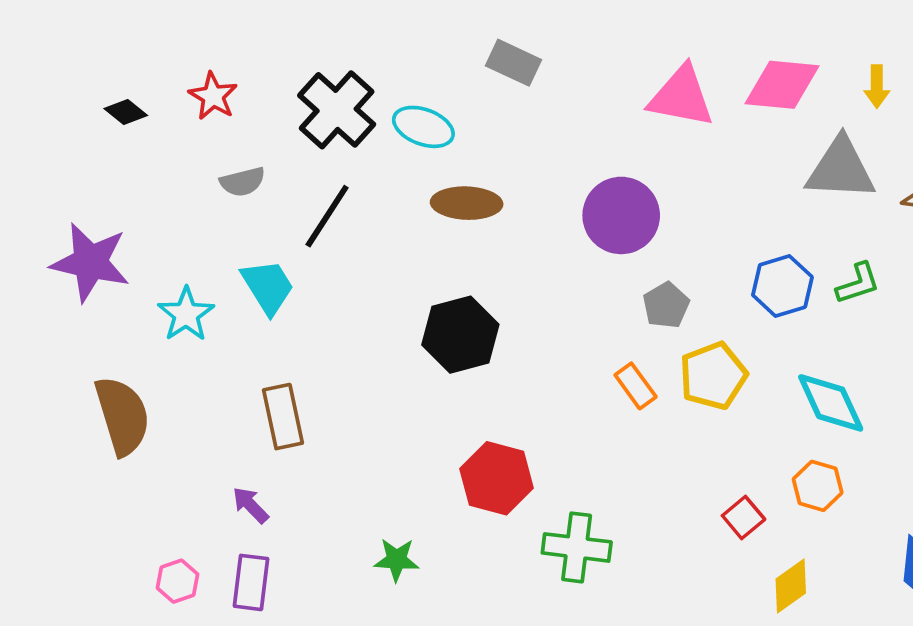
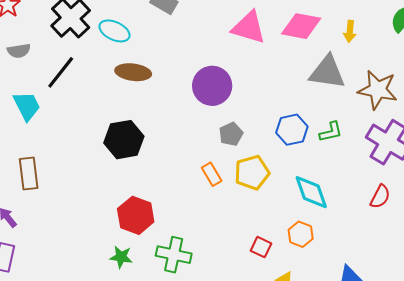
red square: (744, 517) -> (261, 247), turned -30
green star: (397, 560) -> (121, 257), moved

